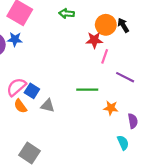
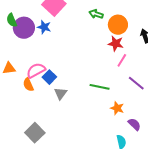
orange circle: (106, 25) -> (118, 25), moved
orange semicircle: (20, 106) -> (28, 85), moved
gray triangle: (48, 106) -> (61, 93), turned 40
purple semicircle: (133, 121) -> (134, 124), turned -48

